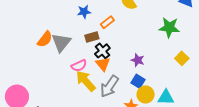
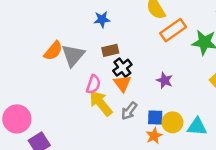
orange rectangle: (107, 22) -> (173, 30), moved, size x1.5
pink semicircle: (79, 66) -> (93, 84), turned -49
blue square: (138, 81) -> (155, 118), moved, turned -32
gray arrow: (109, 86) -> (129, 111), size x0.7

